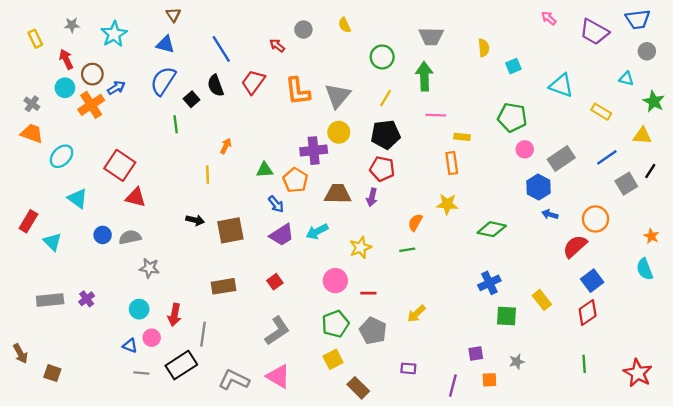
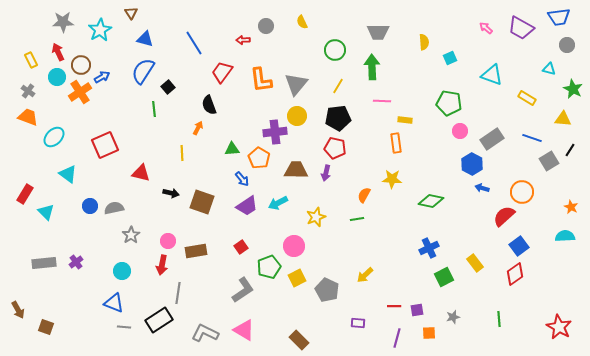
brown triangle: (173, 15) -> (131, 13), moved
pink arrow: (549, 18) -> (486, 28), moved
gray star: (72, 25) -> (63, 22), size x1.5
yellow rectangle: (35, 39) -> (31, 60), moved
red arrow: (277, 46) -> (243, 40), turned -40
black semicircle: (216, 85) -> (209, 105), moved
blue line: (607, 157) -> (532, 138), turned 54
red square: (120, 165) -> (105, 145), turned 32
red triangle: (136, 197) -> (141, 173), moved
brown square: (230, 230) -> (202, 202), turned 30
gray star: (149, 268) -> (131, 235), turned 30
cyan semicircle: (645, 269) -> (565, 236), turned 108
red line: (368, 293) -> (394, 306), moved
red arrow: (174, 315) -> (162, 265), moved
green square: (507, 316) -> (444, 277), turned -30
green pentagon: (335, 324) -> (269, 267), moved
pink circle: (152, 338) -> (168, 241), moved
blue triangle: (130, 346) -> (114, 303), size x1.5
yellow square: (333, 359) -> (297, 278), moved
green line: (584, 364) -> (499, 319), moved
brown rectangle: (358, 388) -> (299, 340), moved

